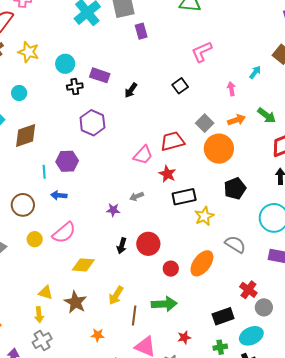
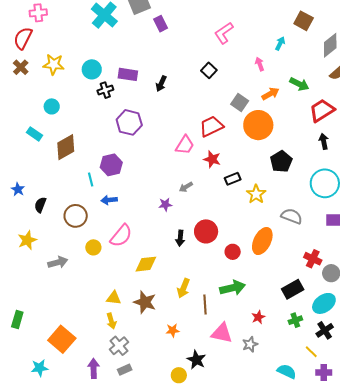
black rectangle: (184, 197) -> (233, 179), size x0.7

